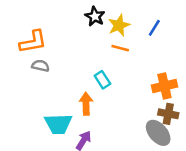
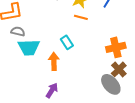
brown cross: (168, 114) -> (119, 69), turned 35
cyan trapezoid: (58, 124) -> (29, 47), moved

